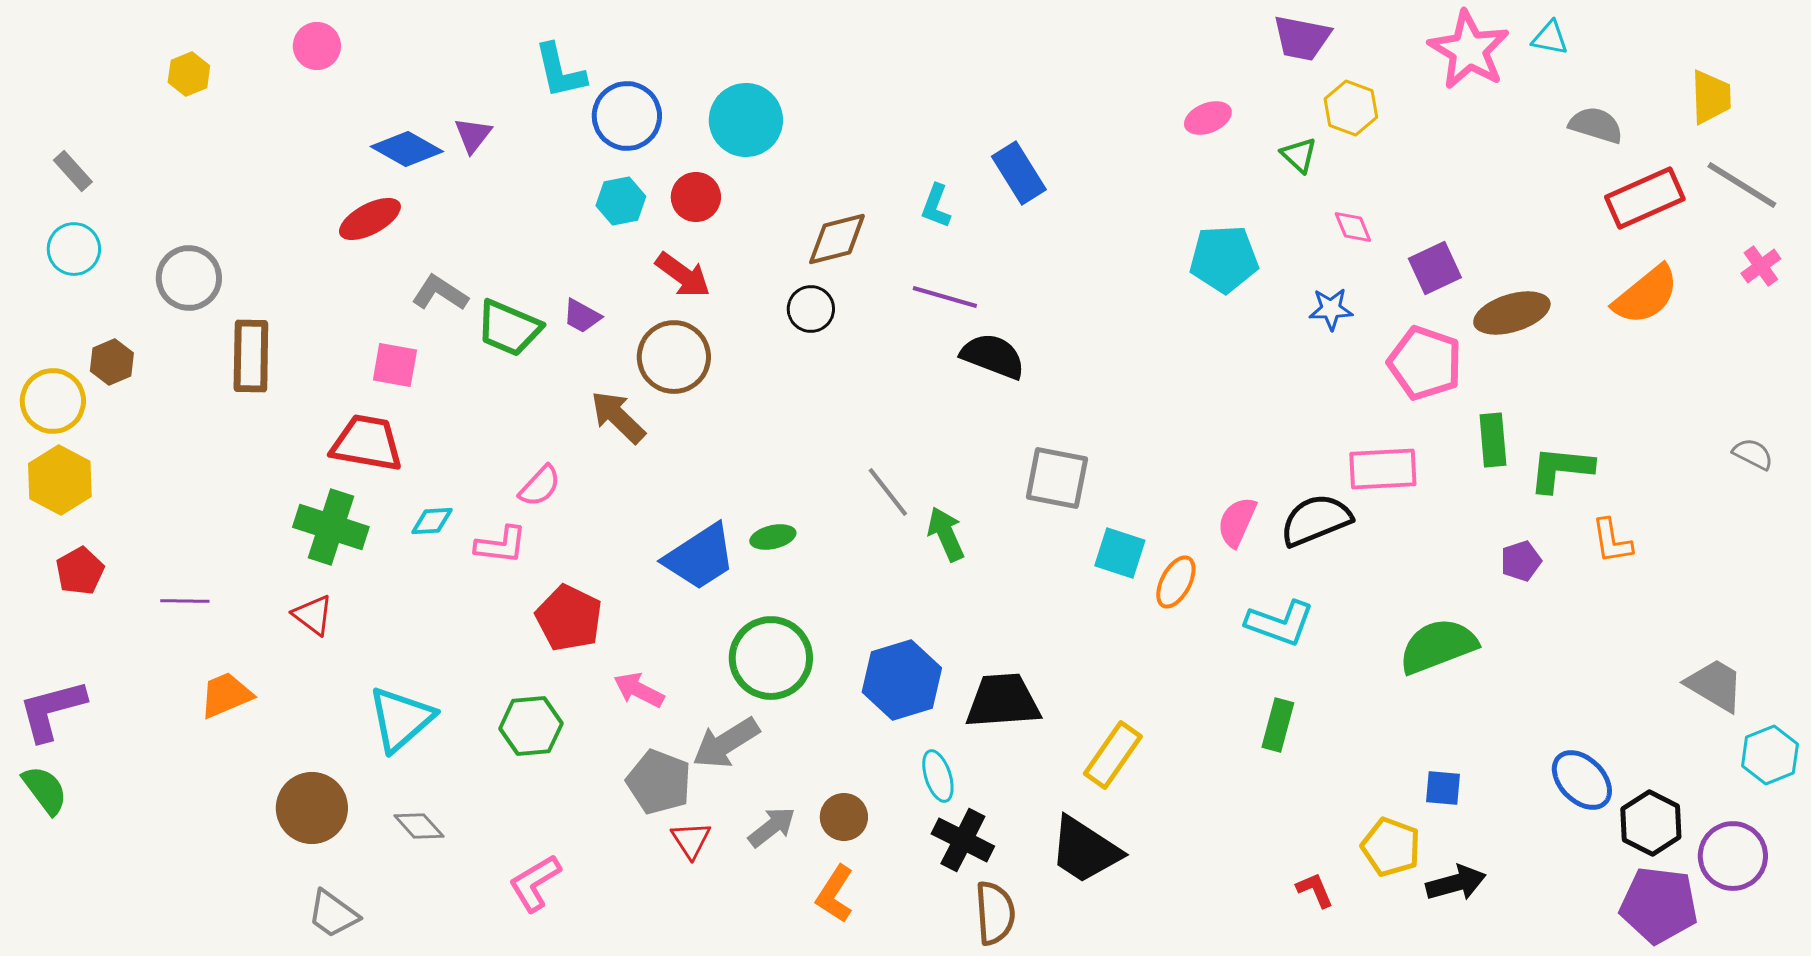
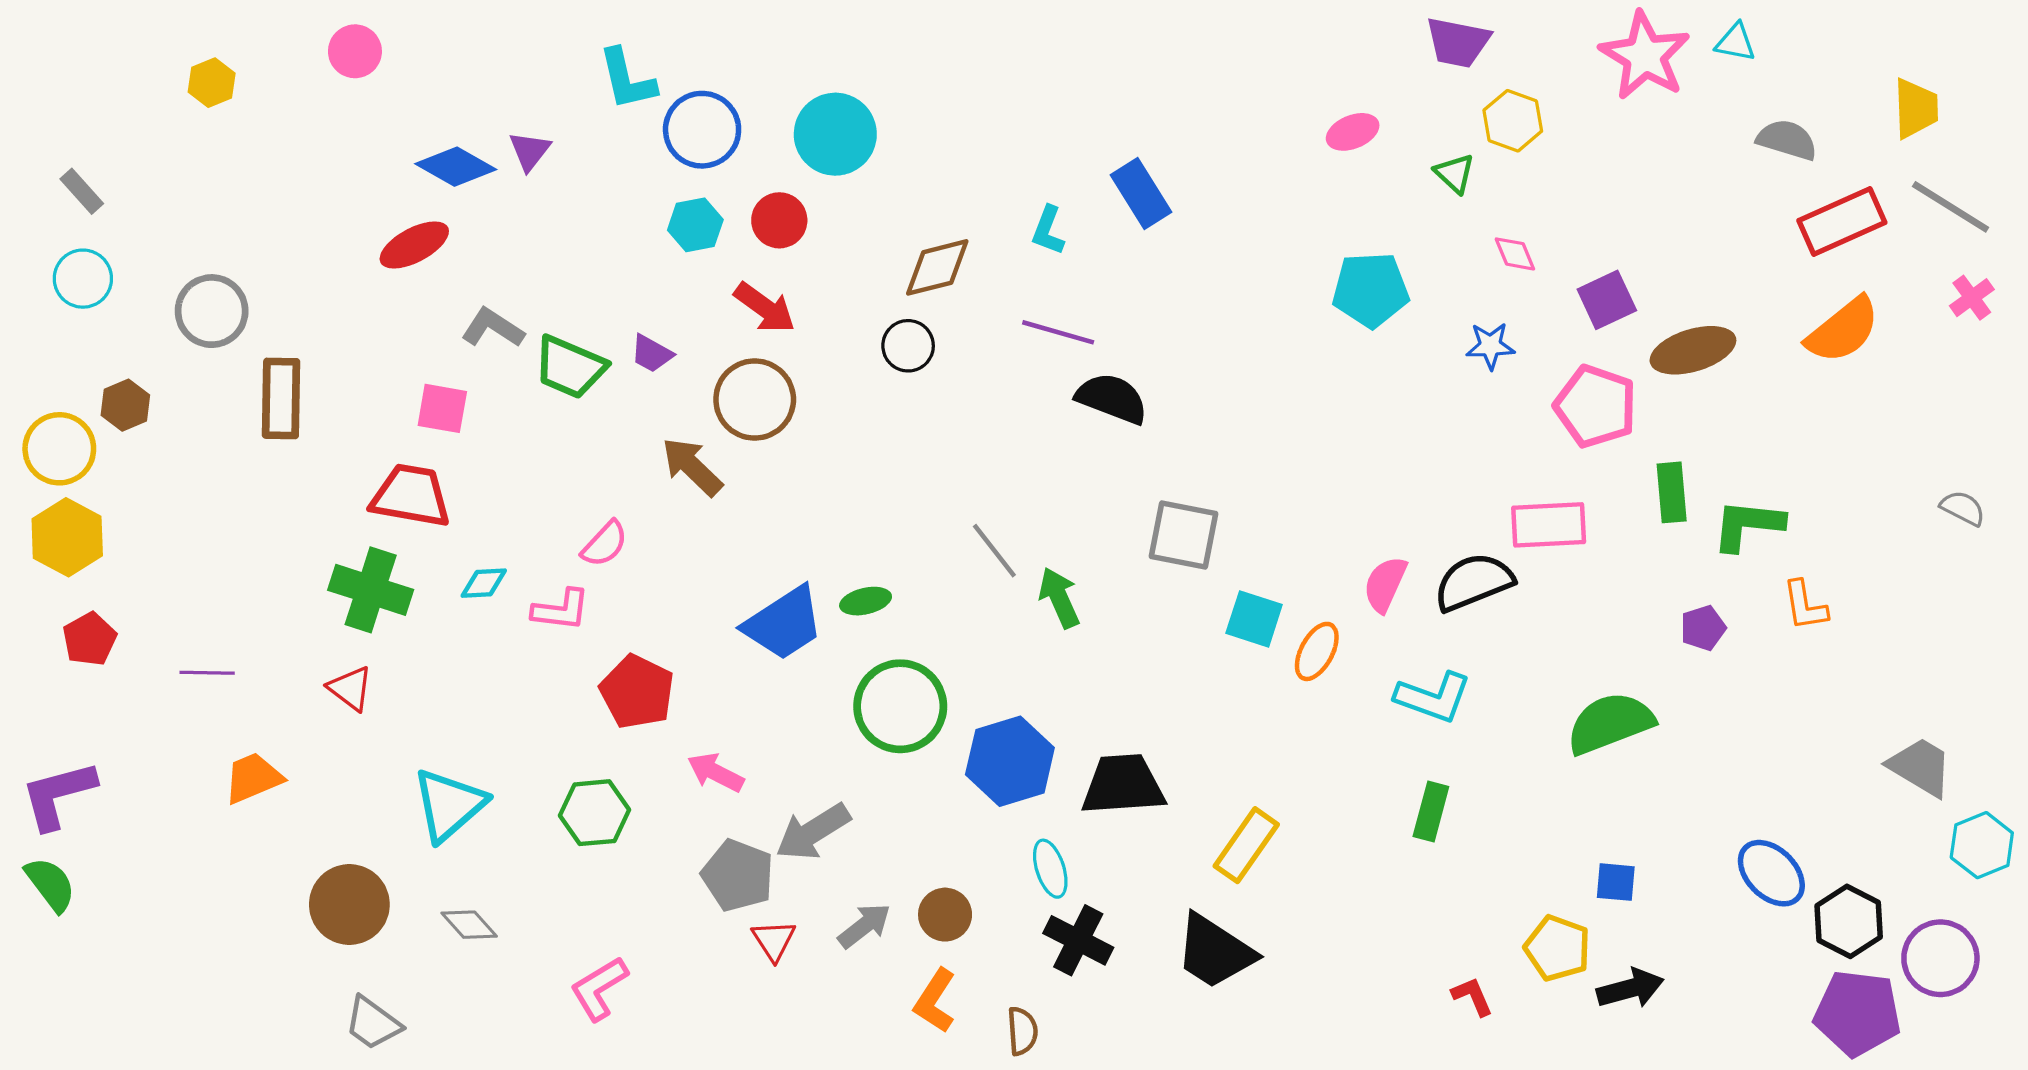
green circle: (771, 658) -> (900, 706), moved
brown semicircle: (995, 913) -> (1022, 1031), moved, size x0.7

